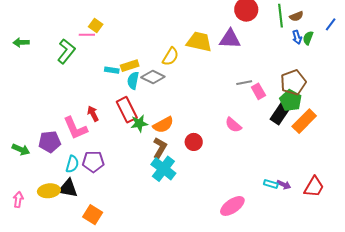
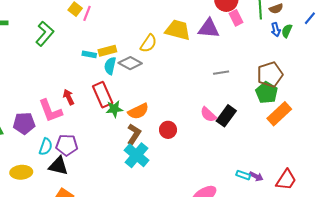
pink line: (87, 35) -> (87, 13), moved, turned -70
pink rectangle: (258, 91) -> (236, 18), moved
black rectangle: (280, 114) -> (226, 116), moved
black triangle: (68, 188) -> (58, 166), moved

